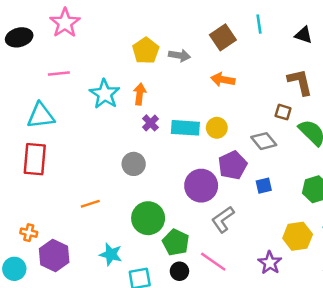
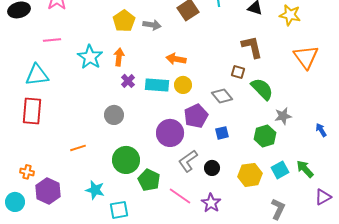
orange arrow: (223, 80) -> (176, 59), moved
purple star: (270, 263) -> (211, 203), moved
black circle: (179, 271) -> (212, 168), moved

